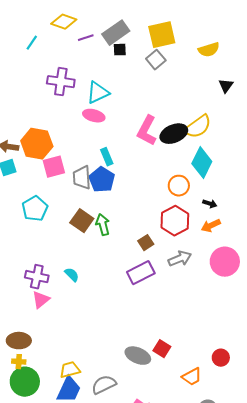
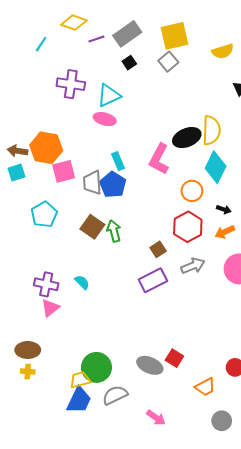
black square: (120, 50) -> (129, 63), moved, turned -32
yellow semicircle: (198, 127) -> (211, 130), turned -52
pink L-shape: (147, 131) -> (159, 159), moved
green circle: (25, 382) -> (96, 367), moved

